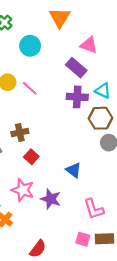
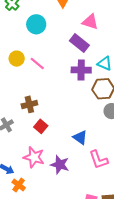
pink L-shape: (94, 209) -> (98, 160), moved

